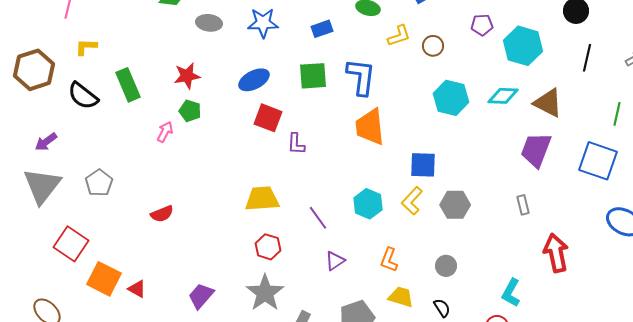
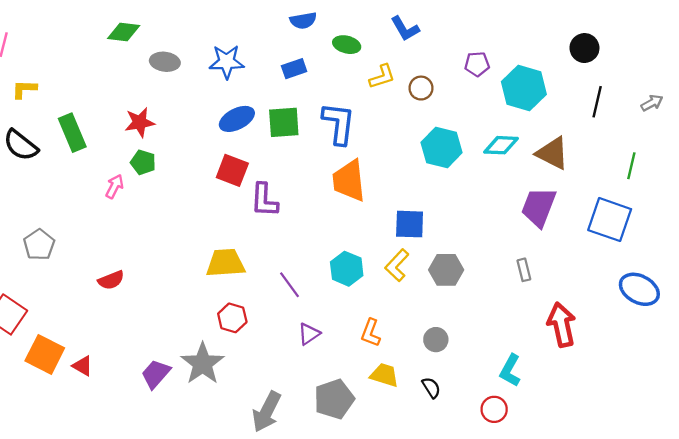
blue ellipse: (254, 80) -> (237, 119), moved
purple L-shape: (296, 144) -> (264, 200), size x1.4
gray star: (265, 293) -> (203, 364), moved

